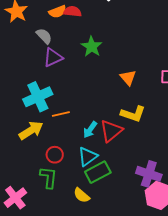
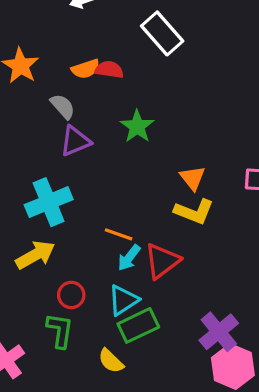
orange line: (61, 114) -> (119, 234), moved, turned 30
yellow L-shape: (133, 114) -> (194, 212), moved
purple cross: (149, 174) -> (219, 332), turned 30

